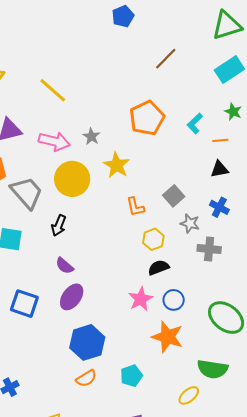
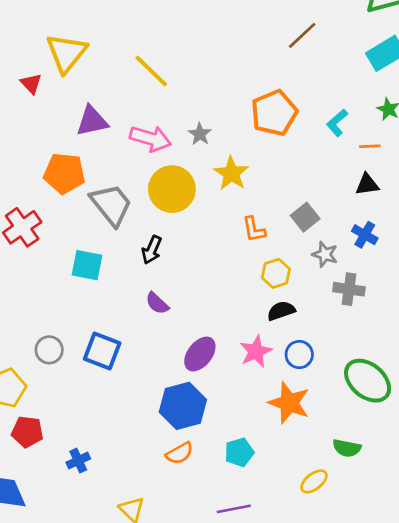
purple ellipse: (72, 297) -> (200, 354), moved
green semicircle: (213, 369) -> (347, 448), size x0.7

